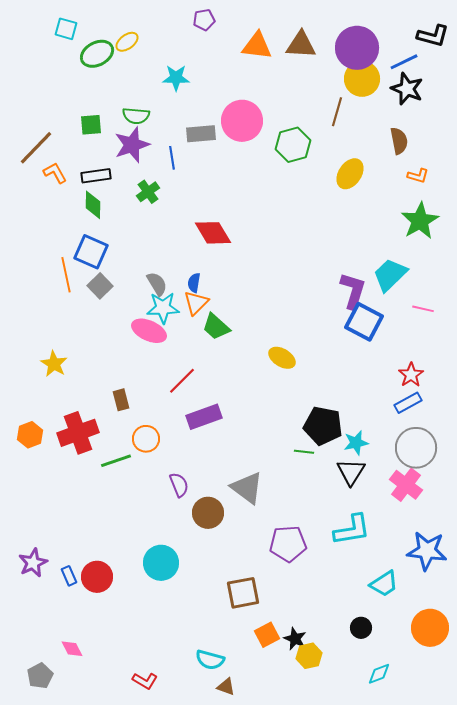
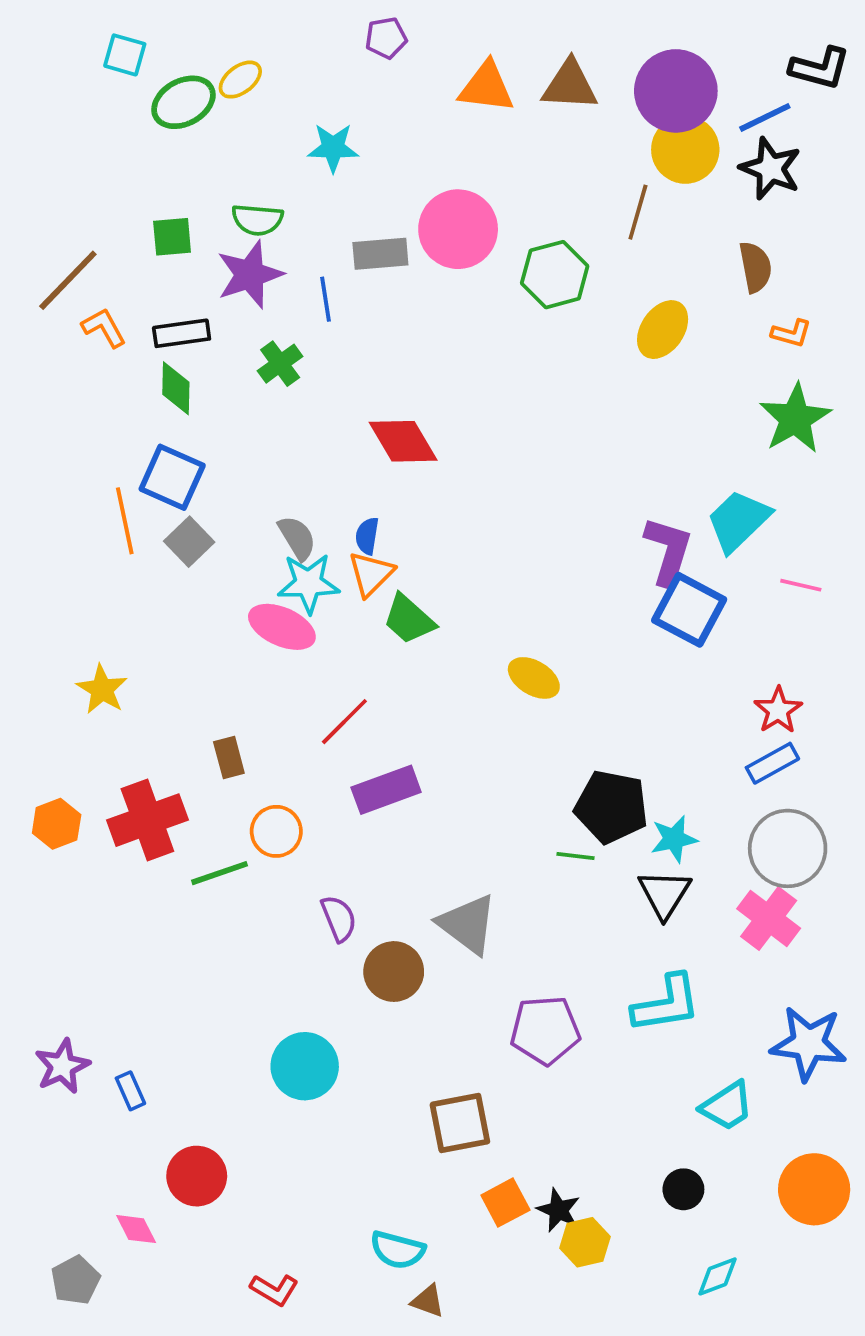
red circle: (97, 577) -> (197, 1176), moved

